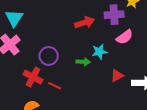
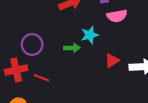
pink semicircle: (125, 37) -> (117, 16), turned 30
red cross: (33, 77) -> (16, 70), turned -36

